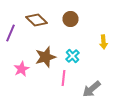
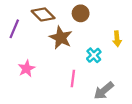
cyan cross: (72, 56) -> (94, 55), moved
brown star: (46, 57) -> (61, 38), moved, turned -30

